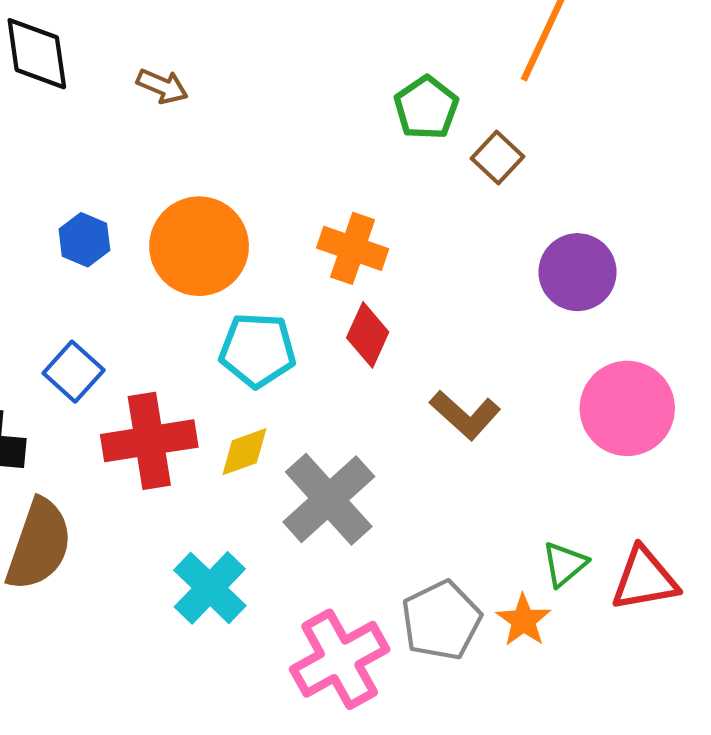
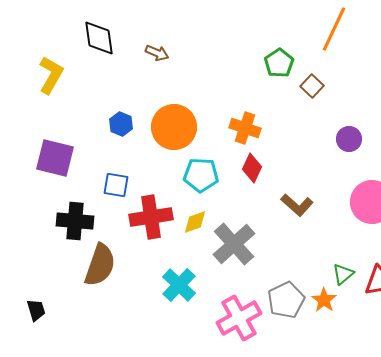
purple circle: (578, 272) -> (349, 139), size x0.7
blue square: (74, 372) -> (116, 185), turned -32

